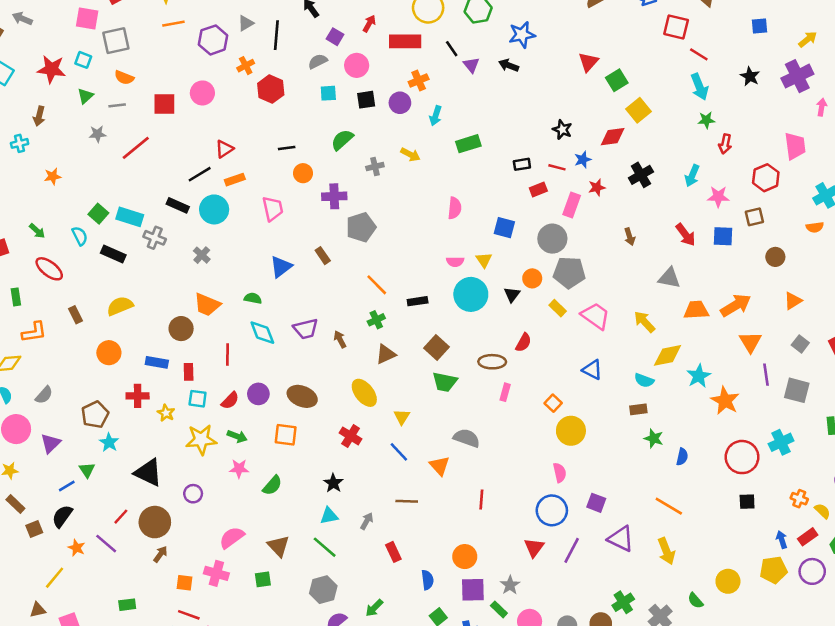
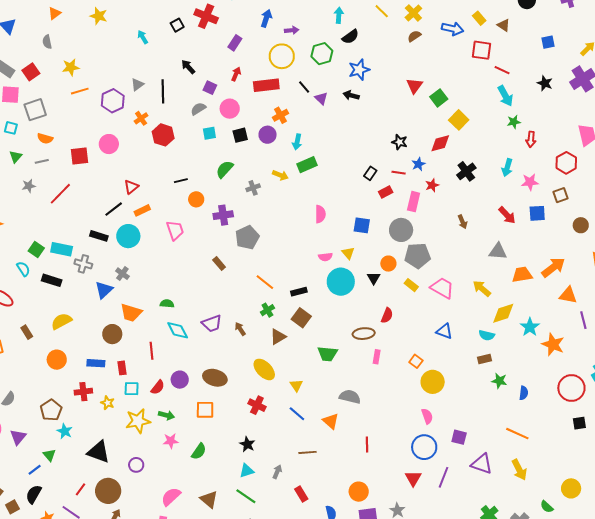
green rectangle: (468, 144) -> (307, 165), moved
black rectangle: (522, 164) -> (370, 173), turned -40
blue triangle: (281, 267) -> (104, 290), moved
orange triangle: (750, 342) -> (568, 295), turned -42
brown square: (436, 347) -> (301, 318), moved

